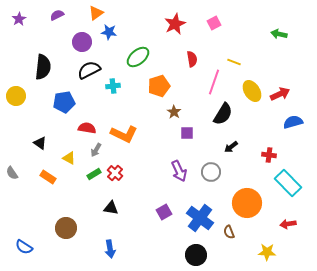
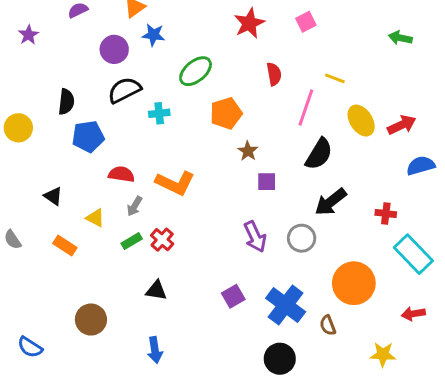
purple star: (19, 19) -> (29, 35), moved
black semicircle: (43, 67) -> (66, 102), moved, size x0.7
black arrow: (231, 147) -> (331, 202), size x1.6

